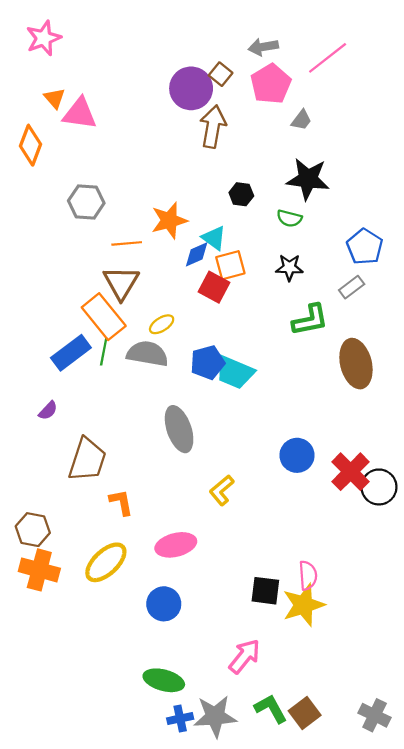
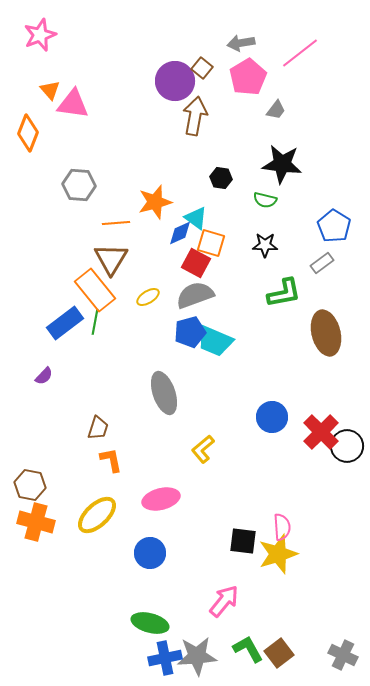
orange square: (230, 265) -> (211, 243), turned 32
gray semicircle: (147, 354) -> (195, 295), moved, turned -30
brown trapezoid: (87, 460) -> (98, 428), moved, size x0.6
blue cross: (180, 719) -> (165, 658), size x1.4

